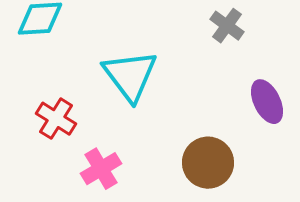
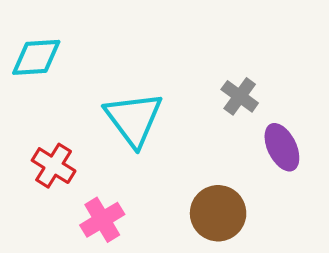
gray cross: (227, 26) -> (240, 96), moved

